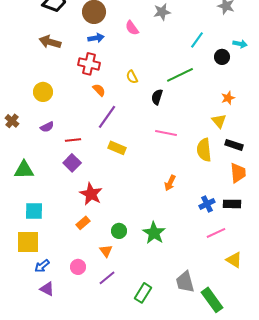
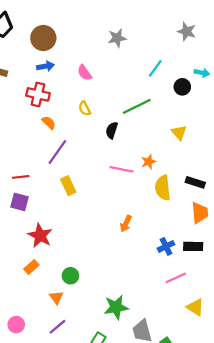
pink semicircle: (132, 28) -> (85, 73), moved
orange star: (228, 98) -> (149, 162), moved
yellow triangle: (219, 121) -> (179, 132), moved
yellow rectangle: (117, 148) -> (68, 186), turned 42
purple square: (72, 163) -> (19, 202), turned -30
green star: (154, 233) -> (116, 307), moved, turned 30
pink circle: (78, 267) -> (16, 325), moved

